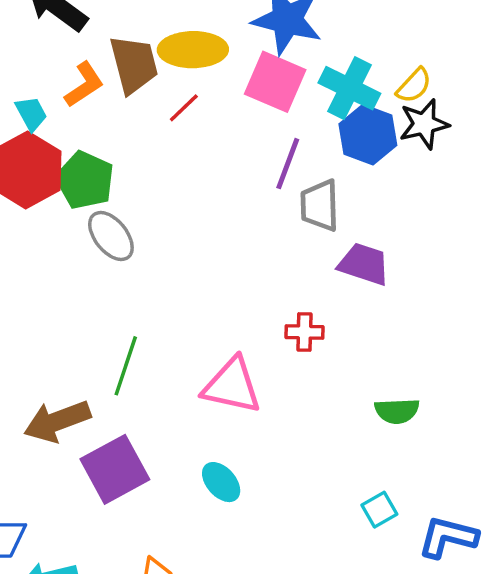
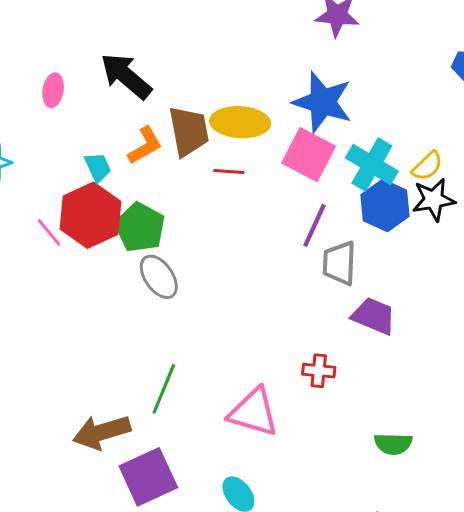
red line: (184, 108) -> (229, 171), turned 44

